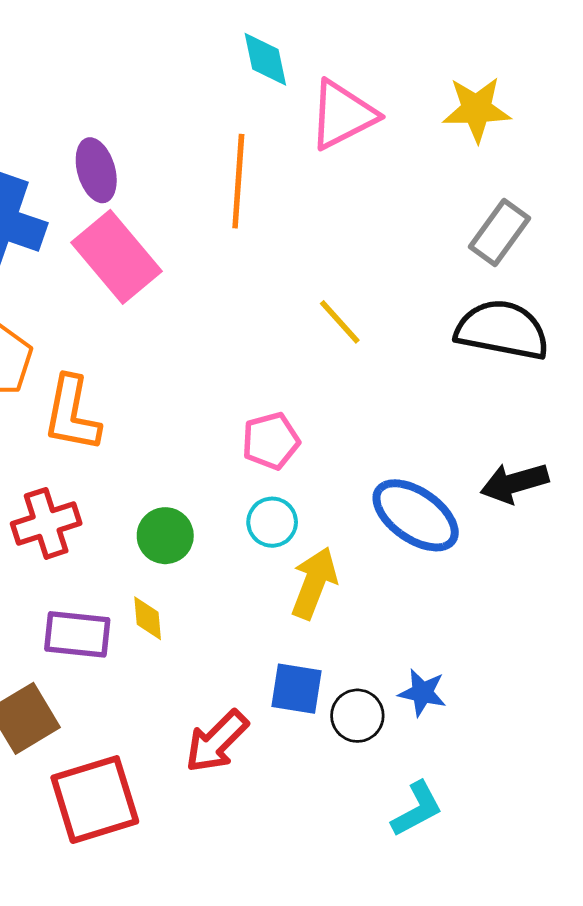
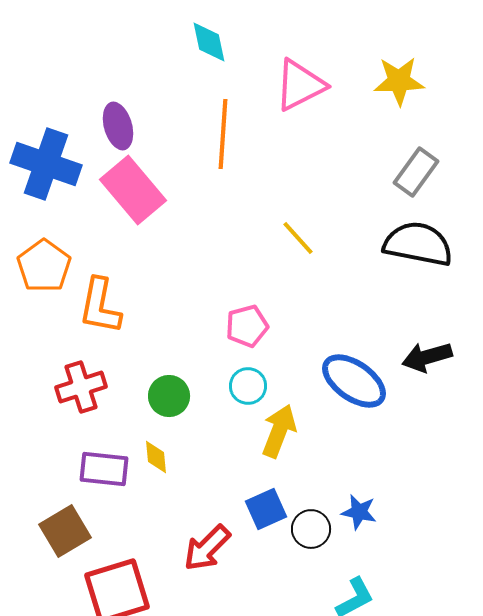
cyan diamond: (265, 59) -> (209, 42), moved
blue square: (296, 689) -> (266, 509), turned -33

